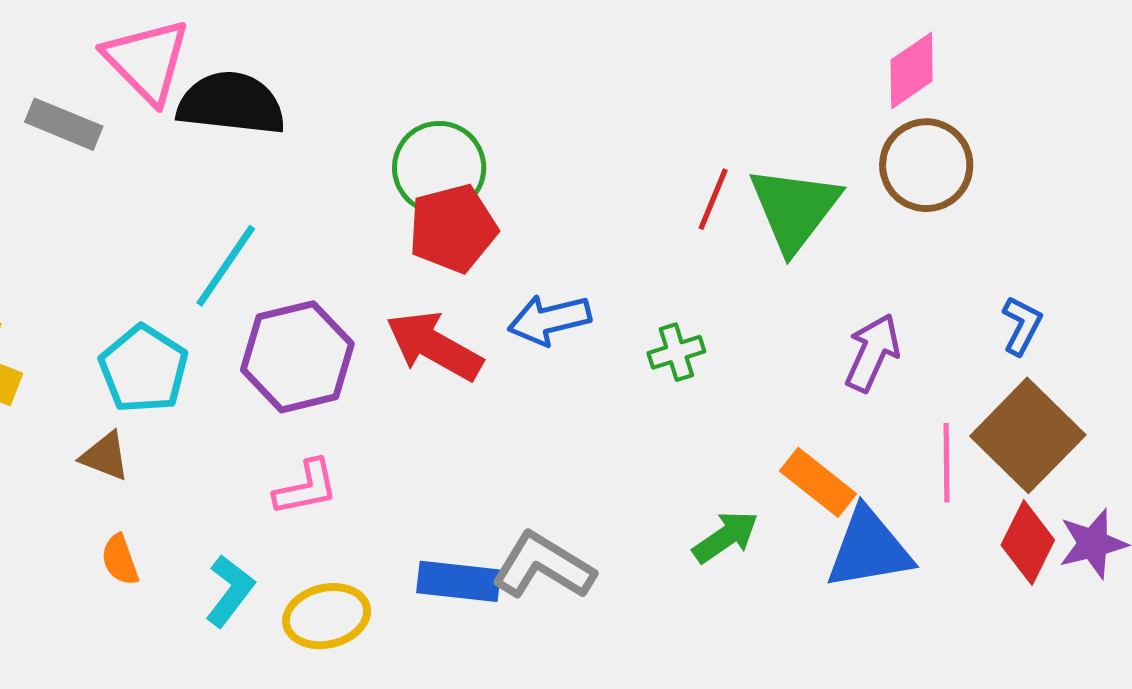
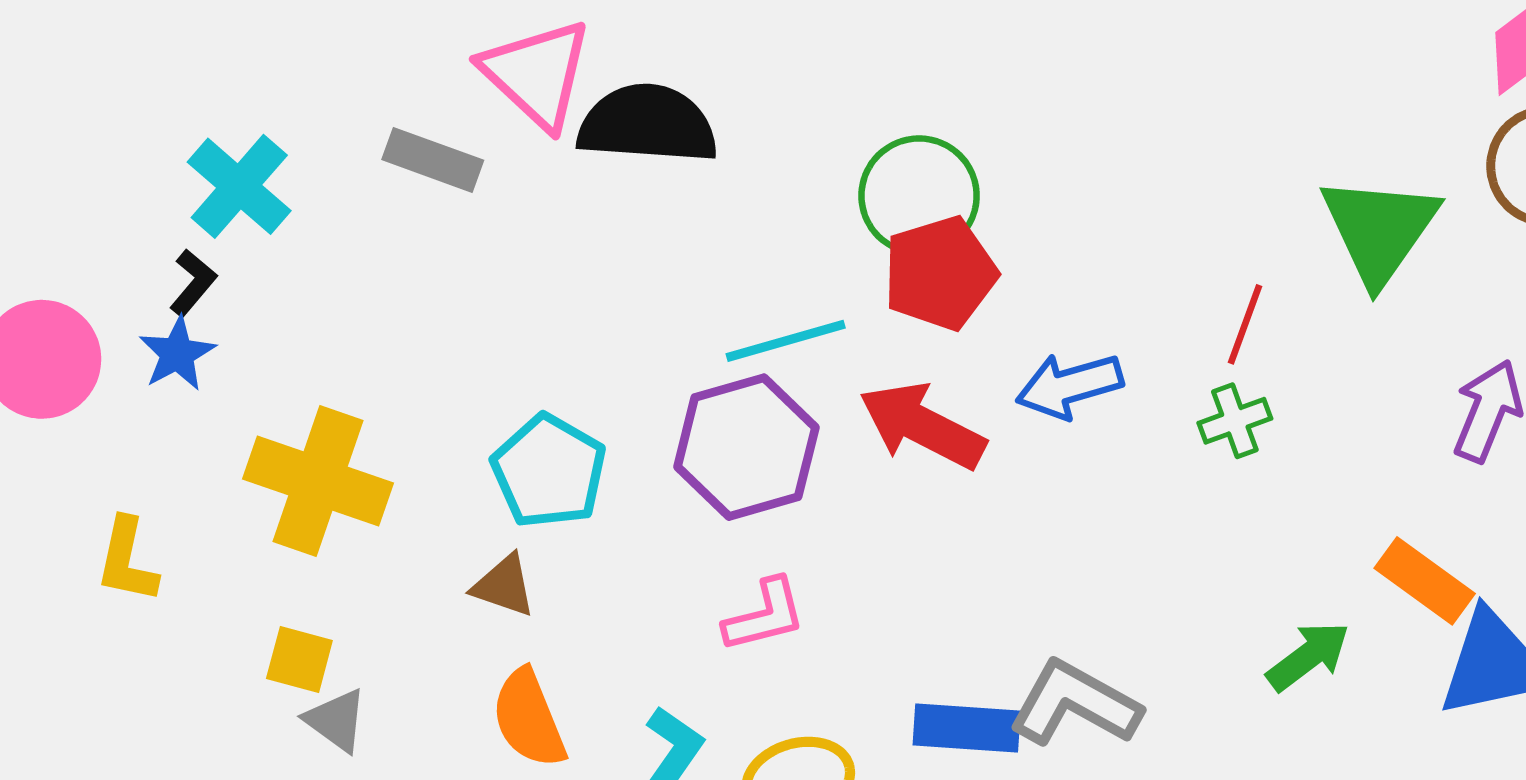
red line: (713, 199) -> (1245, 324), moved
cyan line: (226, 266) -> (786, 341), moved, turned 42
orange semicircle: (120, 560) -> (529, 719), size x1.5

